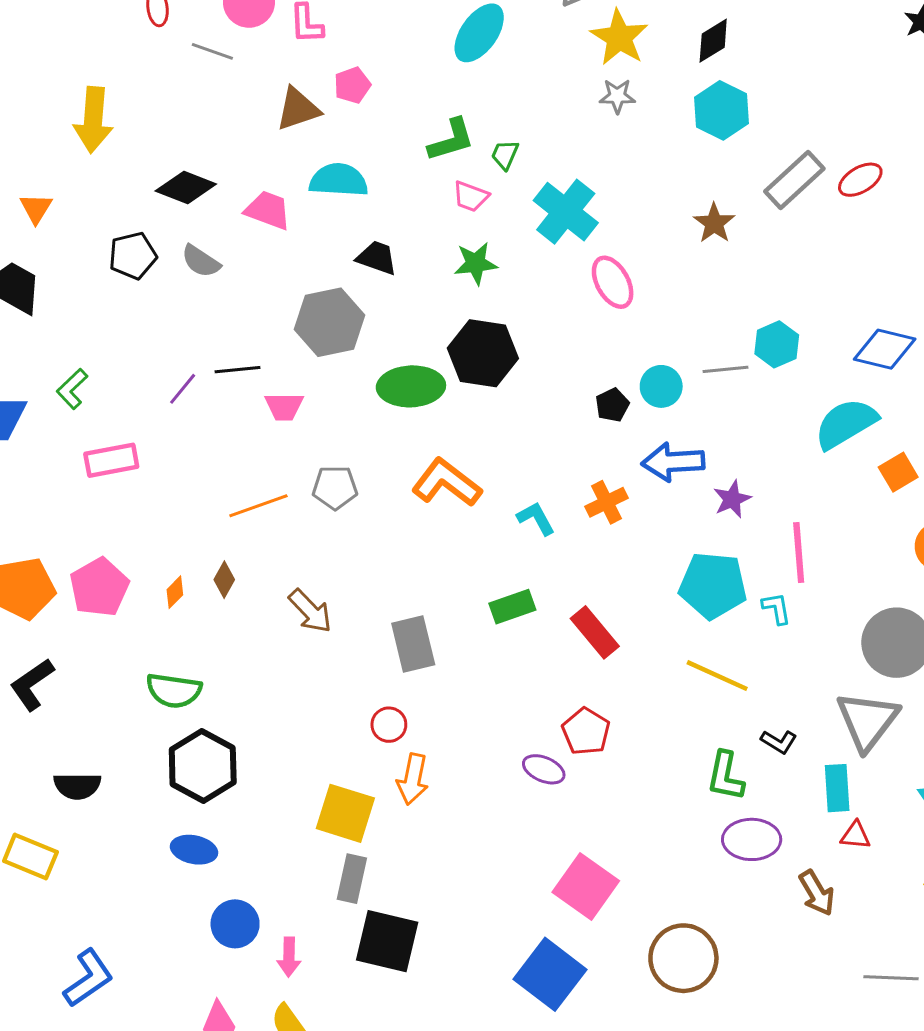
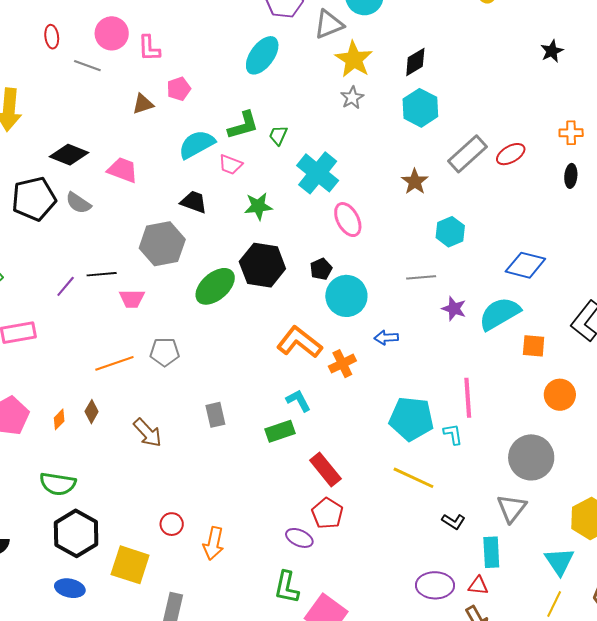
gray star: (617, 96) -> (352, 98), turned -30
brown triangle: (298, 109) -> (143, 104), size x0.7
cyan semicircle: (339, 180) -> (197, 144), moved, turned -33
pink trapezoid: (471, 196) -> (231, 165), moved
black pentagon: (133, 256) -> (34, 199), size x1.4
cyan hexagon: (777, 344) -> (450, 232), moved
green ellipse: (411, 386) -> (215, 286), turned -39
cyan circle: (661, 386) -> (346, 296), moved, size x1.5
black pentagon: (612, 405) -> (321, 269), moved
blue arrow: (673, 462) -> (386, 338), size x0.6
orange square: (898, 472) -> (534, 346), turned 35
orange L-shape: (447, 483) -> (299, 342), moved
purple star: (732, 499) -> (454, 309), moved, turned -30
cyan L-shape: (536, 518) -> (298, 401), moved
red rectangle: (595, 632) -> (325, 469), moved
gray rectangle: (413, 644) -> (215, 415), moved, size x0.7
gray triangle: (867, 721) -> (512, 508), size x0.7
red circle: (389, 725) -> (172, 524), moved
green L-shape: (725, 776) -> (287, 587), moved
yellow square: (345, 813) -> (130, 565), moved
red triangle: (856, 835) -> (478, 586), moved

